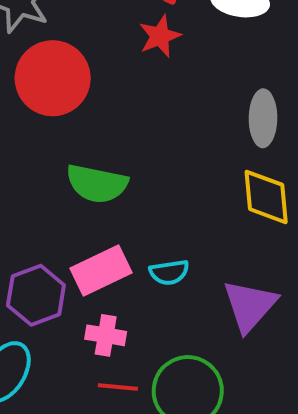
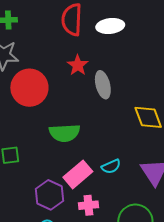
red star: (160, 36) -> (78, 65), moved
gray ellipse: (263, 118) -> (103, 85), moved

